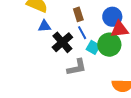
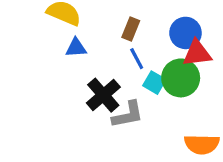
brown rectangle: (78, 14) -> (131, 29), turned 40
black cross: (62, 42) -> (103, 95), moved

